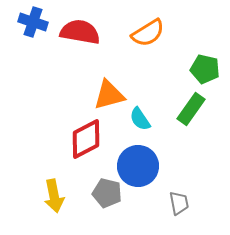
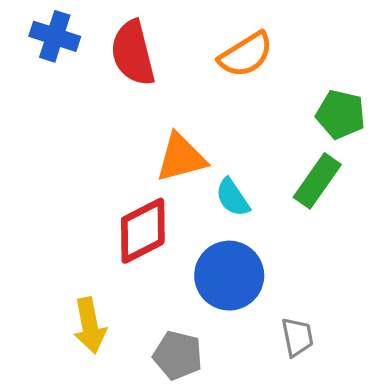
red semicircle: (80, 32) -> (133, 53), turned -114
gray pentagon: (107, 193) -> (178, 355), moved

